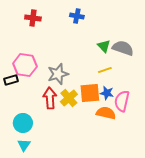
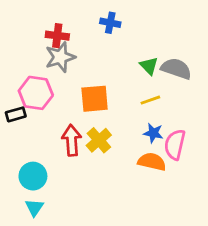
red cross: (33, 18) -> (57, 36), moved
gray star: (58, 74) -> (60, 57), moved
orange square: (90, 93) -> (95, 99), moved

